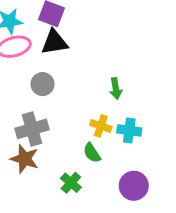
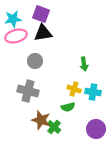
gray cross: (32, 129) -> (28, 91), turned 30
green semicircle: (92, 153) -> (68, 107), turned -72
brown star: (25, 159) -> (41, 120), moved

